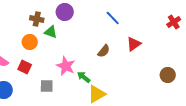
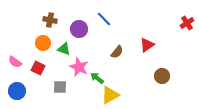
purple circle: (65, 12) -> (79, 29), moved
blue line: (113, 18) -> (104, 19), moved
green triangle: (51, 32) -> (64, 49), moved
brown circle: (168, 75) -> (162, 76), moved

